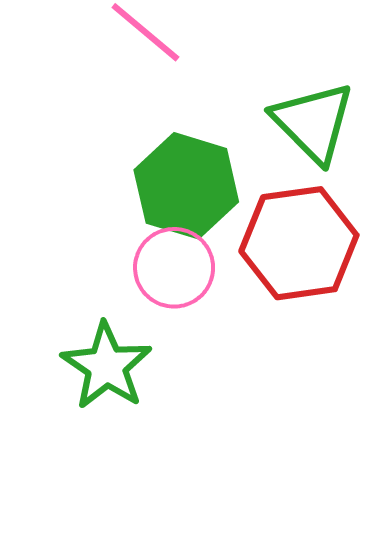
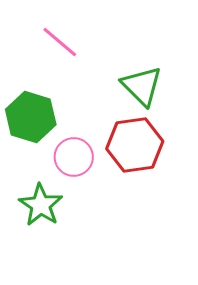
green hexagon: (186, 186) -> (31, 117), moved

